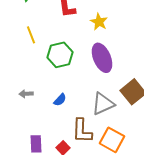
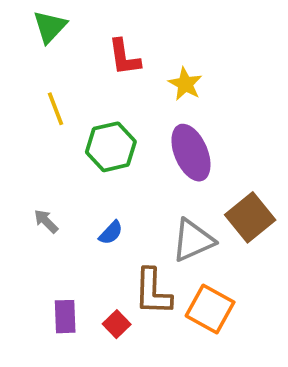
gray arrow: (26, 94) -> (46, 221), turned 48

